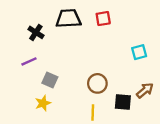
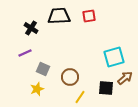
cyan square: (139, 52) -> (114, 57), moved, size x1.5
brown circle: (97, 83) -> (70, 77), moved
yellow line: (93, 112) -> (80, 97), turned 32

